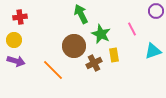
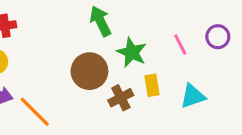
purple circle: (156, 11) -> (218, 37), moved
cyan triangle: (153, 51) -> (193, 96), moved
orange line: (53, 70) -> (35, 112), moved

